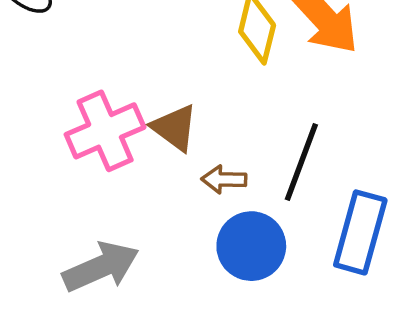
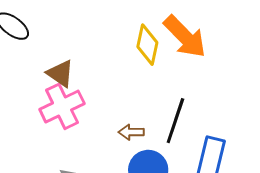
brown triangle: (175, 128) -> (60, 73), moved

